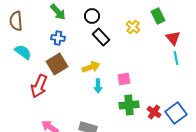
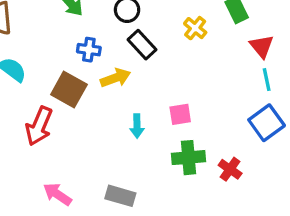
blue cross: (58, 38) -> (89, 50), moved
brown square: (57, 64) -> (69, 89), turned -30
yellow arrow: (91, 67) -> (115, 78), moved
blue square: (176, 113) -> (267, 123), moved

